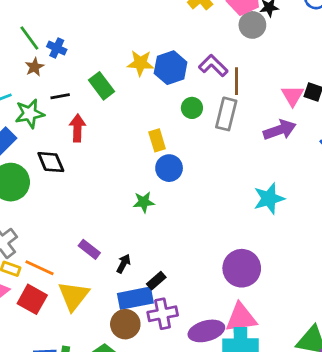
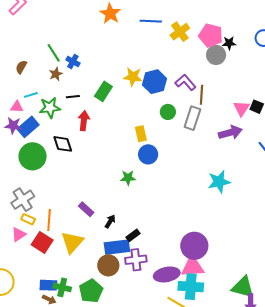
green rectangle: (102, 86) -> (103, 91), turned 66
orange line: (40, 268) -> (49, 220), turned 65
purple circle: (242, 268) -> (194, 246), moved

